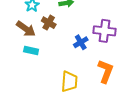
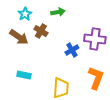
cyan rectangle: (31, 51) -> (24, 75), moved

